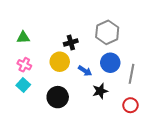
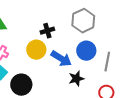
blue arrow: (85, 71) -> (61, 59), size x1.5
black circle: (58, 97) -> (21, 85), moved

